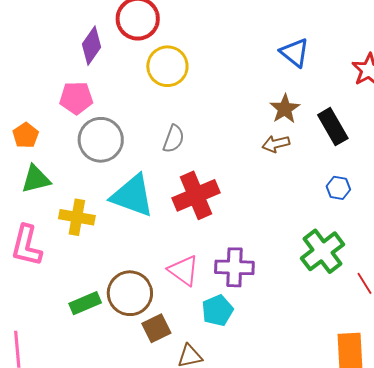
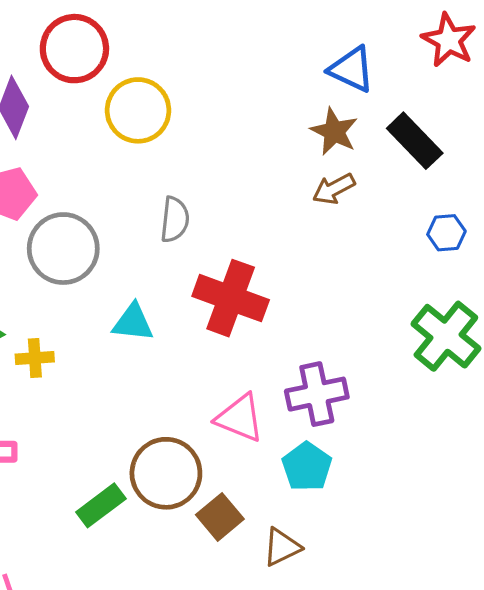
blue triangle: (295, 53) -> (352, 69), moved
red cross: (196, 195) -> (231, 298), turned -33
cyan triangle: (132, 196) -> (133, 322), size x0.6
yellow cross: (77, 217) -> (35, 358), moved, size x0.7

